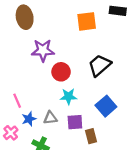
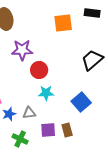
black trapezoid: (100, 65) -> (92, 60), moved
purple square: (75, 122) -> (48, 130), moved

